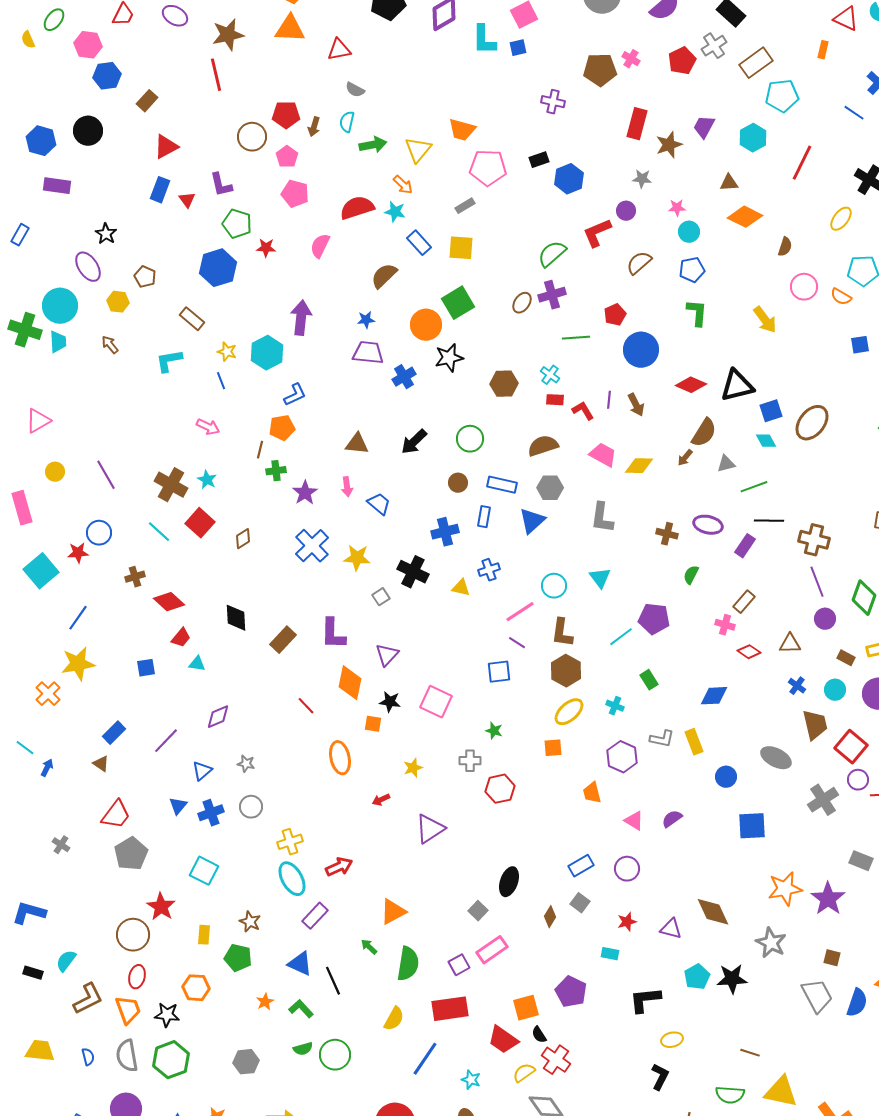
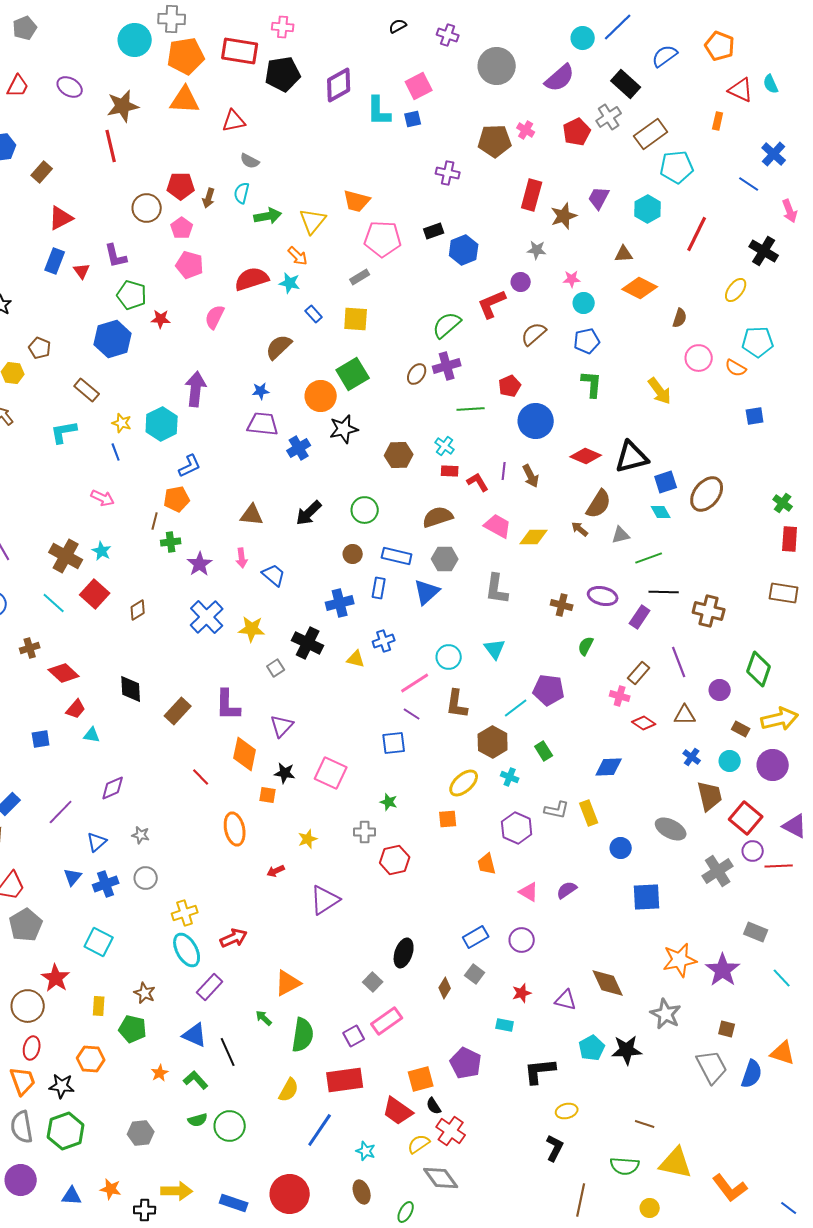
blue rectangle: (419, 243) -> (314, 314), size x0.7
brown arrow: (685, 458) -> (580, 529), turned 90
purple line: (817, 582) -> (679, 662), moved
brown hexagon: (566, 671) -> (493, 742), moved

